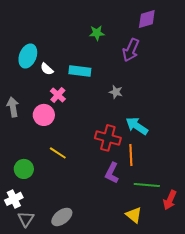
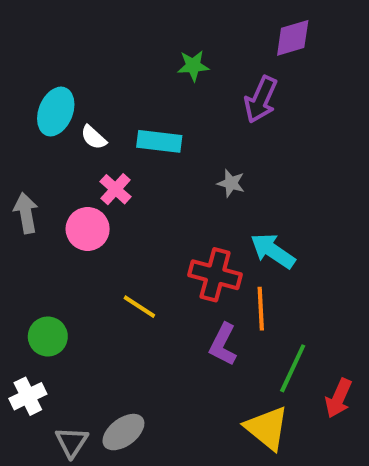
yellow line: (58, 153) -> (139, 307), moved
green line: (147, 185) -> (293, 368), turned -70
yellow triangle: (134, 215) -> (267, 428), size x1.4
gray triangle: (26, 219) -> (72, 442), moved

